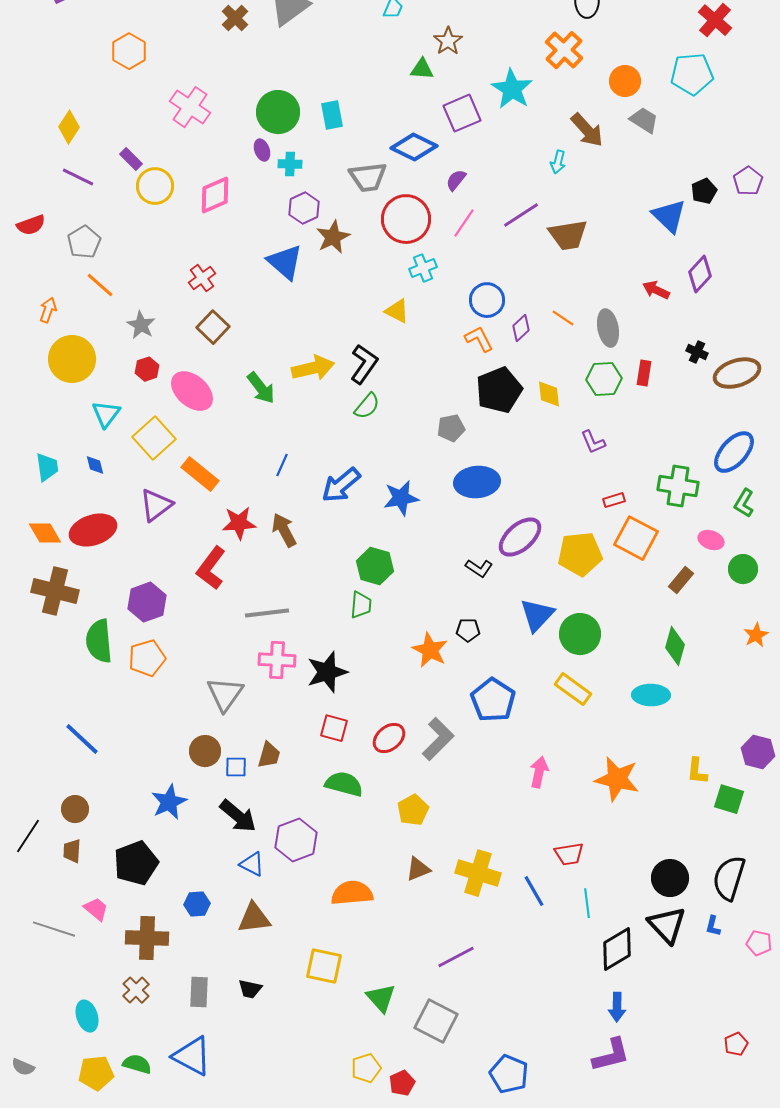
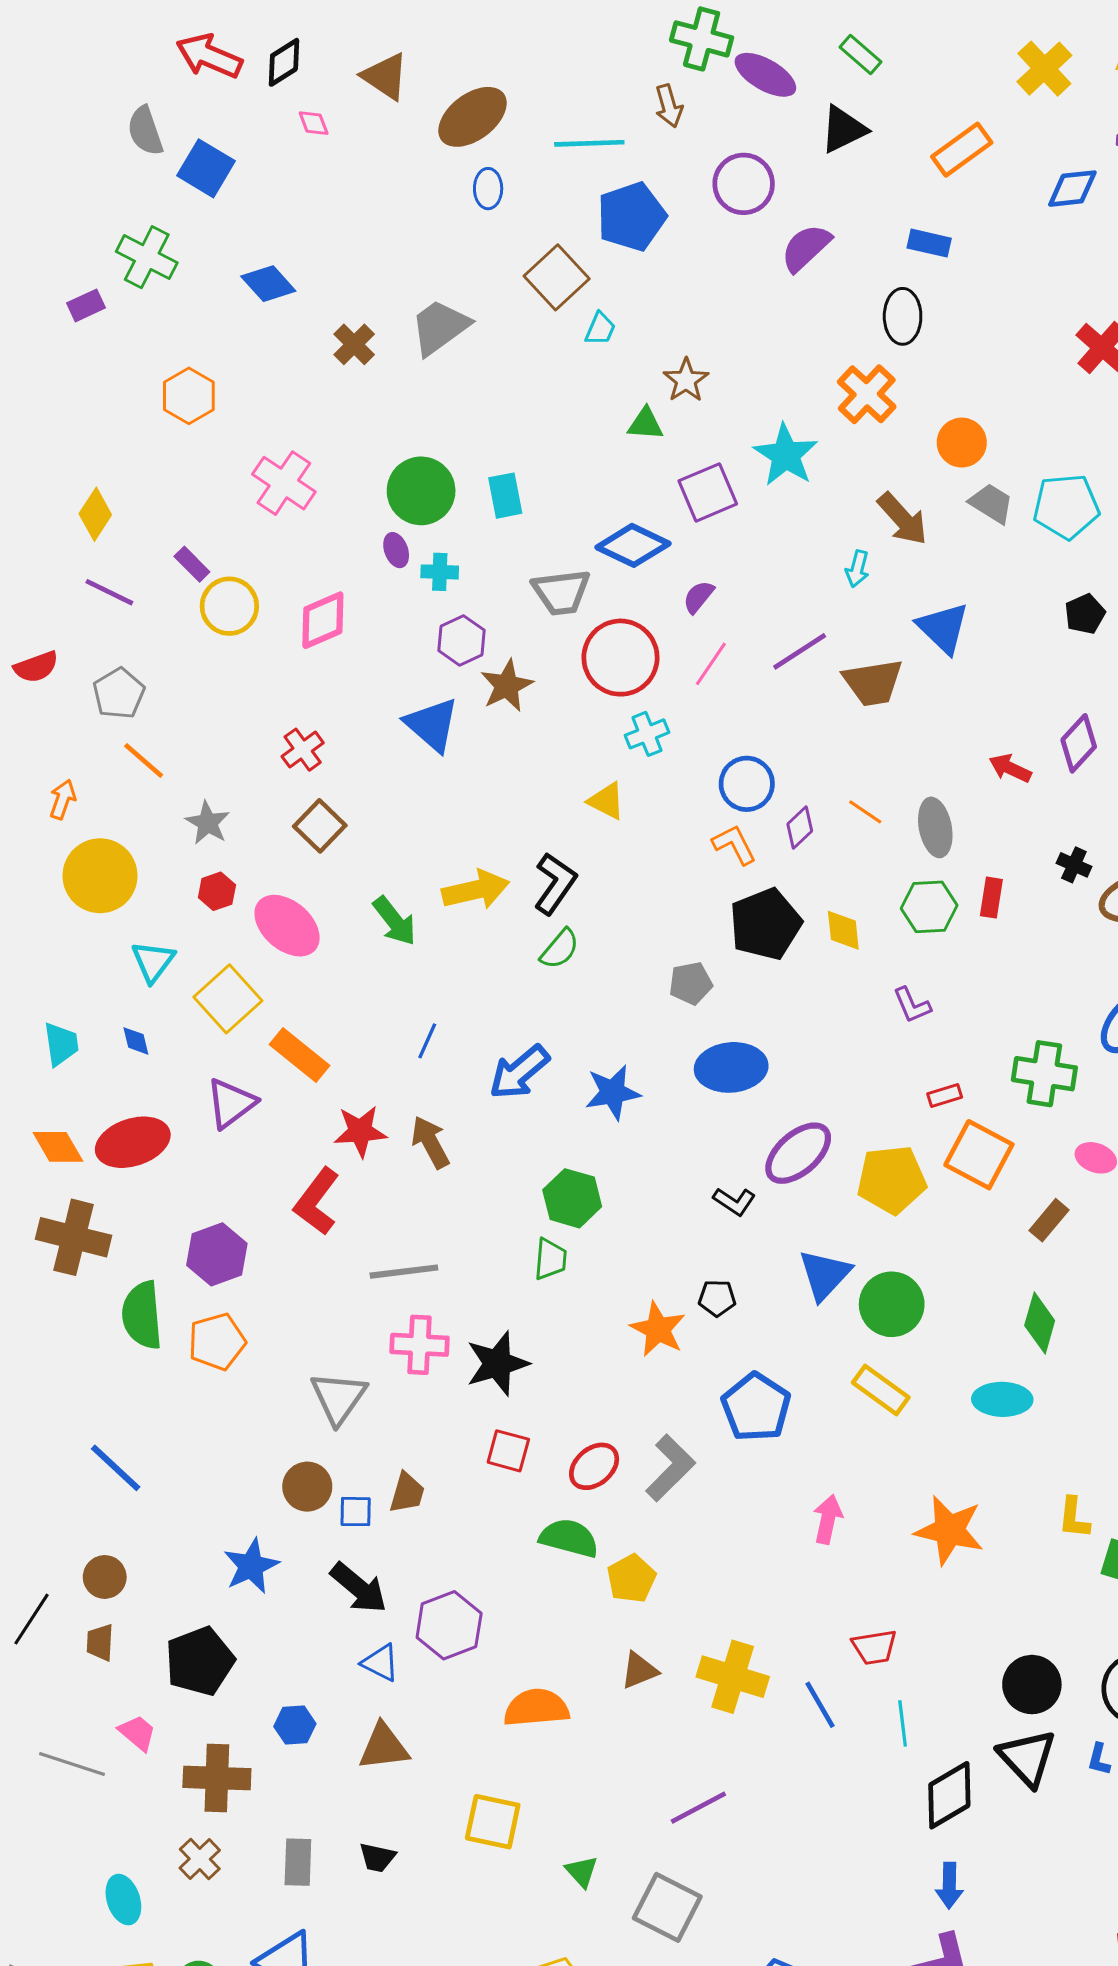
cyan pentagon: (692, 74) -> (1066, 506), moved
blue triangle: (669, 216) -> (943, 628), moved
green semicircle: (344, 784) -> (569, 1538), moved
green triangle: (381, 998) -> (582, 1872), size x0.7

